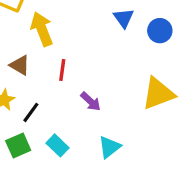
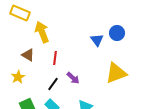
blue triangle: (124, 18) -> (97, 40), moved
black line: (31, 112) -> (53, 84), moved

